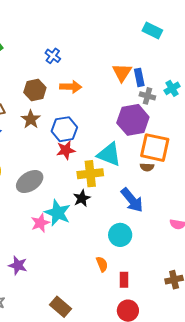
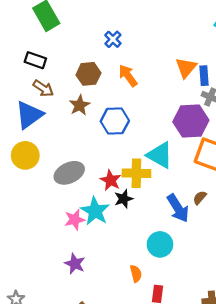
orange arrow: (71, 87) -> (128, 76), turned -135
red star: (66, 150) -> (111, 180), moved, turned 30
brown semicircle: (147, 167) -> (200, 198), moved, turned 120
purple star: (18, 265) -> (75, 264), moved

